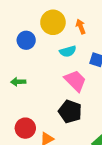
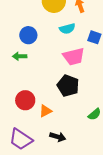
blue circle: (26, 40) -> (28, 35), moved
pink trapezoid: (75, 81) -> (74, 57), turned 120

